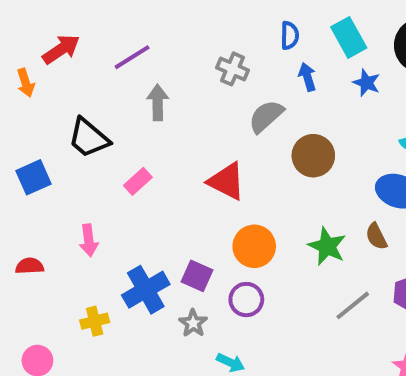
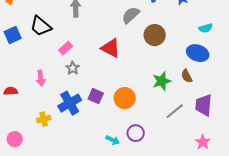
blue square: (34, 177) -> (13, 35), moved
orange circle: (254, 246) -> (125, 98), moved
green star: (327, 246) -> (162, 81), turned 30
purple circle: (246, 300) -> (136, 133), moved
gray star: (193, 323) -> (73, 68), moved

